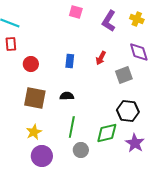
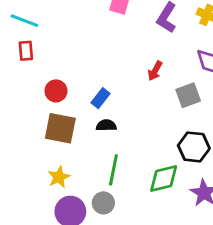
blue rectangle: (70, 61) -> (100, 98), moved, turned 32
red circle: (31, 64) -> (56, 91), moved
gray circle: (81, 150) -> (103, 203), moved

